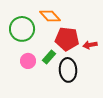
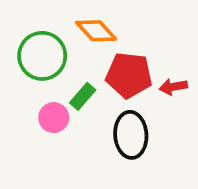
green rectangle: (49, 57) -> (83, 96), moved

